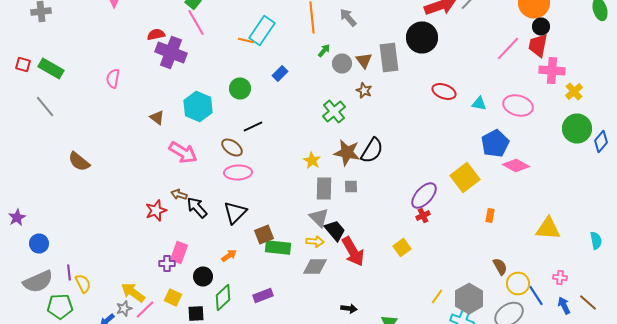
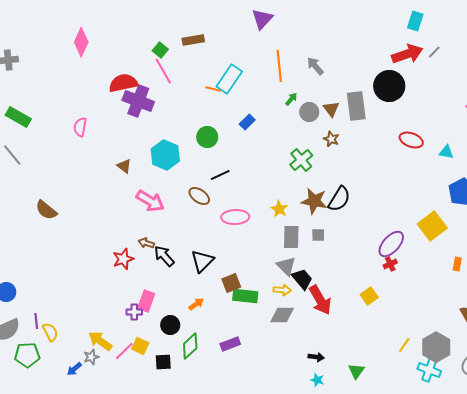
red semicircle: (156, 34) -> (123, 83), size x1.6
pink ellipse: (238, 172) -> (235, 217), moved
pink line: (145, 310) -> (124, 351), moved

